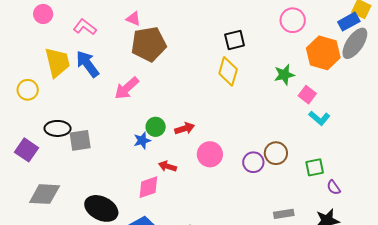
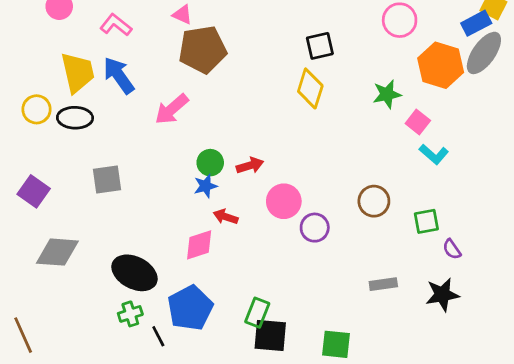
black ellipse: (58, 128) -> (75, 118), moved
blue star: (142, 140) -> (205, 186), moved
purple circle: (253, 162) -> (315, 228), moved

